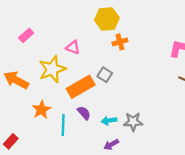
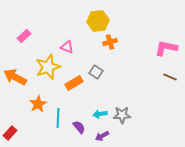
orange rectangle: (81, 87) -> (74, 83), size x0.7
purple semicircle: (84, 113) -> (79, 127), moved

